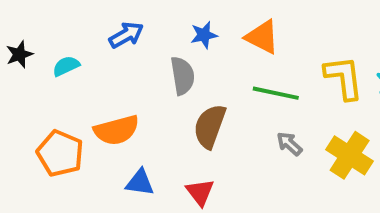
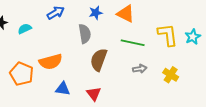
gray arrow: (289, 144) -> (140, 69), turned 128
yellow cross: (350, 155) -> (171, 75), size x0.7

